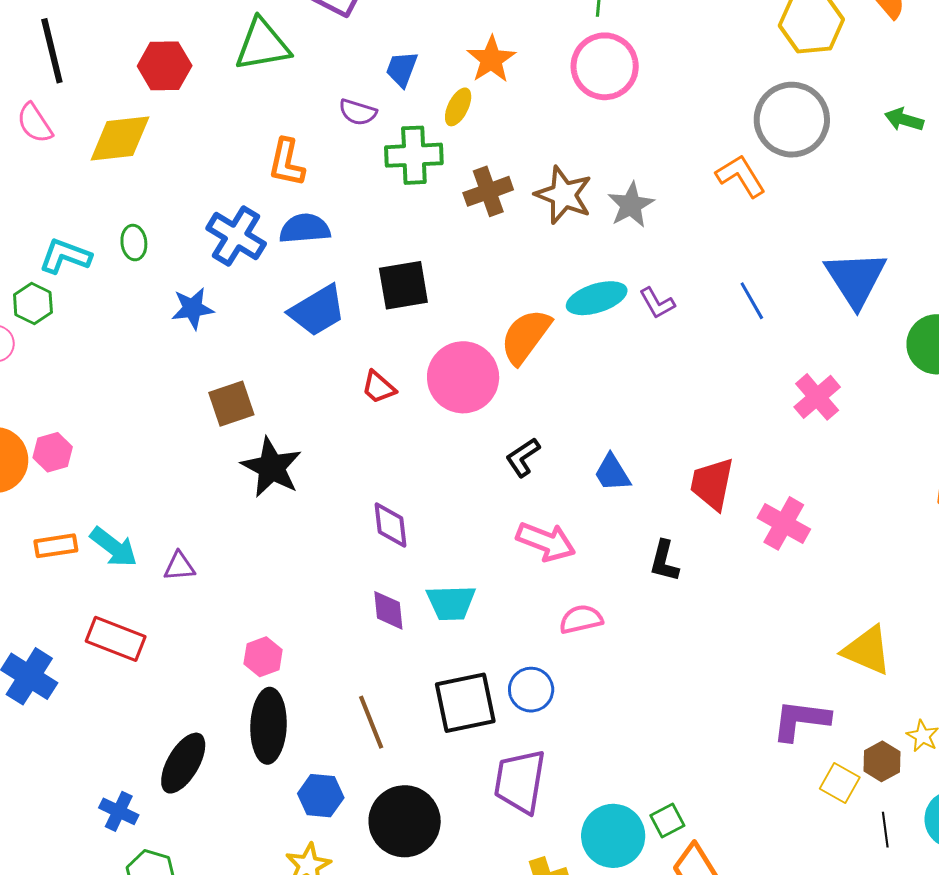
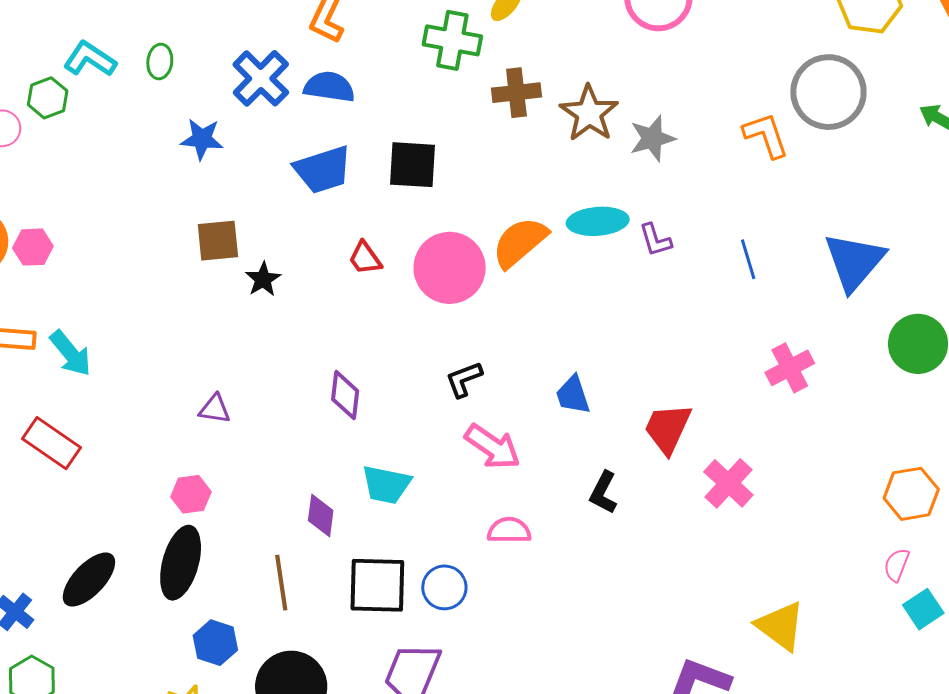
black L-shape: (523, 457) -> (464, 379), moved
black star: (271, 467) -> (263, 279), moved, size x0.6
purple triangle: (179, 566) -> (215, 409), moved
purple diamond: (388, 610) -> (321, 516), moved

